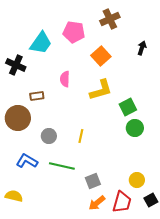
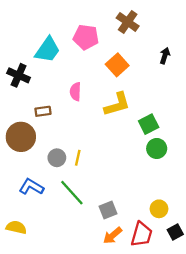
brown cross: (110, 19) -> (128, 22), turned -30
yellow line: (81, 136) -> (78, 158), moved
green line: (62, 166) -> (72, 193), turned 35

